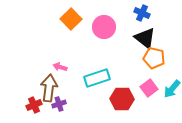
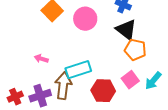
brown arrow: (49, 88) -> (63, 86), moved
purple cross: (59, 104) -> (40, 96), size x1.5

